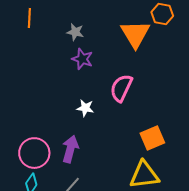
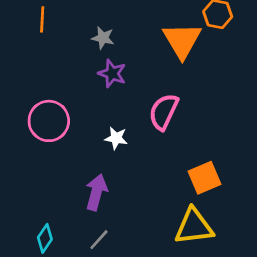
pink circle: (34, 153) -> (49, 121), moved

